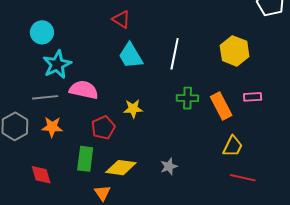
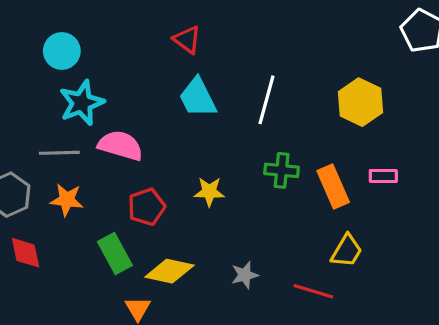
yellow star: (133, 109) -> (209, 192), moved
green rectangle: (85, 159) -> (115, 254), turned -40
red diamond: (41, 175) -> (26, 253), moved
red line: (243, 178) -> (313, 291), moved

